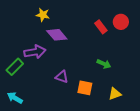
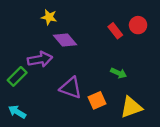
purple triangle: (62, 77) -> (71, 88), size x1.5
orange square: (85, 88) -> (97, 100), turned -35
yellow triangle: (115, 94) -> (131, 107), size x1.5

